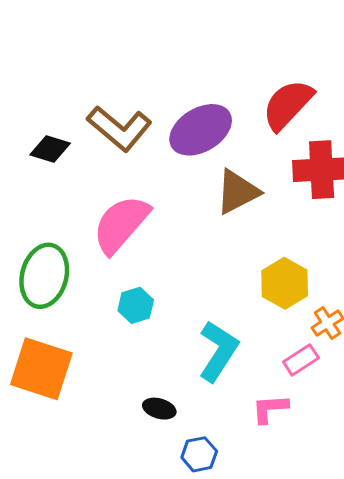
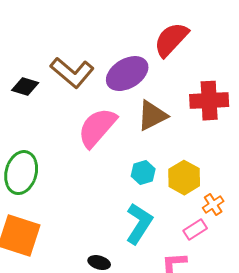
red semicircle: (288, 105) -> (171, 40), moved
pink semicircle: (121, 224) -> (97, 128), moved
cyan hexagon: (136, 305) -> (143, 173), moved

